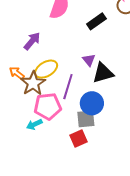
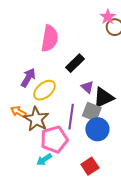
black rectangle: (96, 21) -> (75, 63), moved
yellow ellipse: (46, 69) -> (44, 90), moved
gray square: (86, 119) -> (92, 112), moved, turned 36

